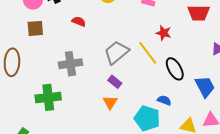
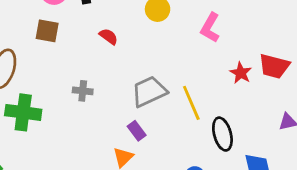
red star: (164, 33) -> (241, 73), moved
gray cross: (70, 64) -> (83, 91), size x0.6
green cross: (48, 97) -> (23, 112), moved

